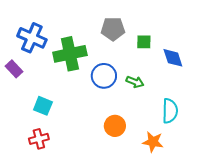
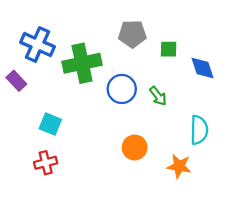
green arrow: (135, 82) -> (158, 96), turned 30

